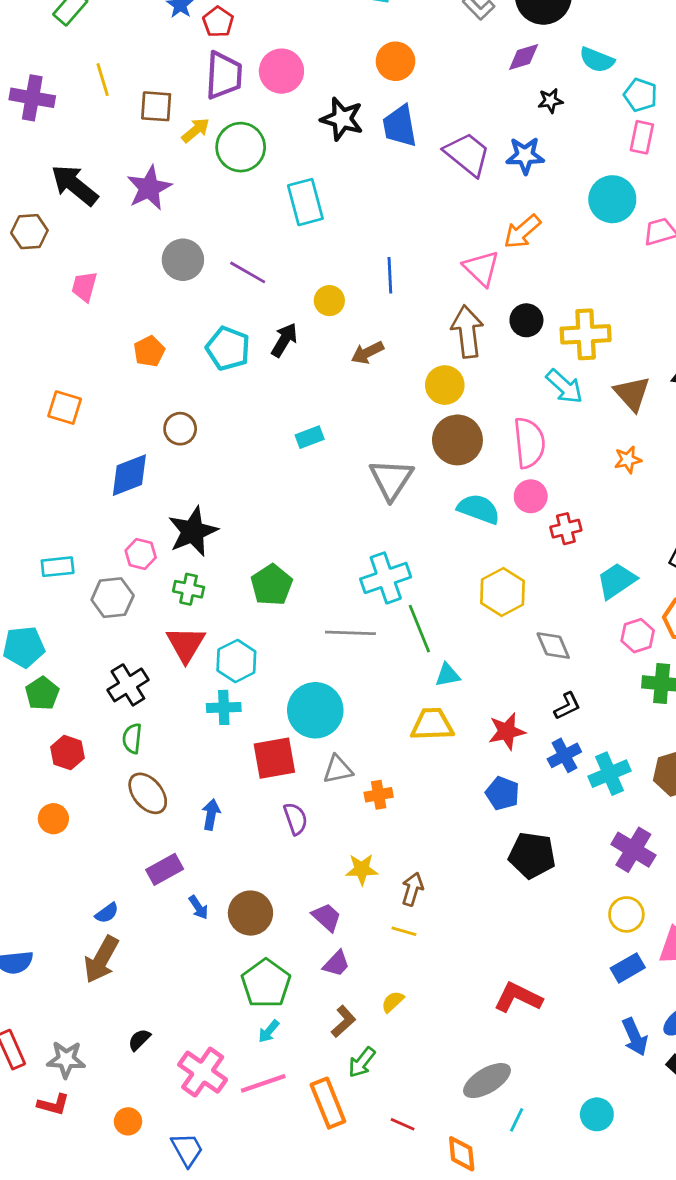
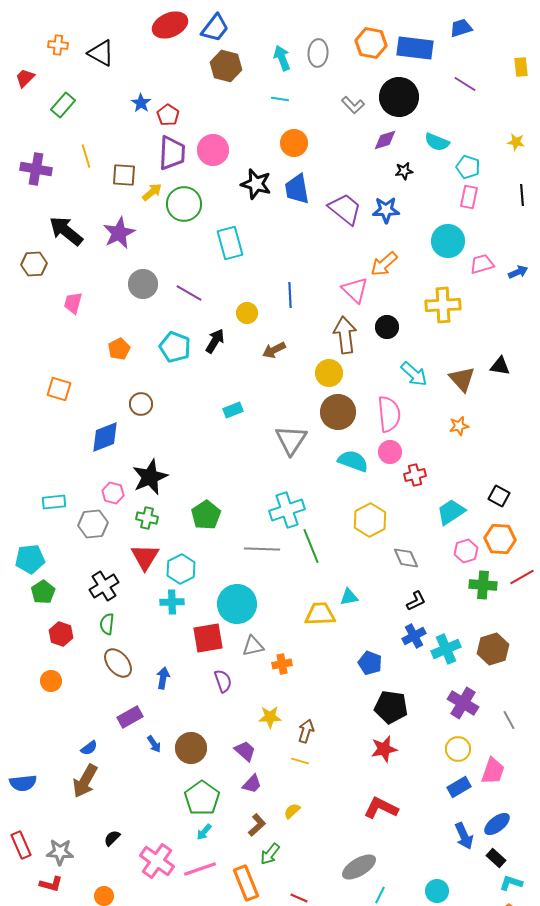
yellow cross: (586, 334) -> (443, 305), moved
cyan triangle: (448, 675) -> (349, 597), moved
red star: (507, 731) -> (384, 749), moved

